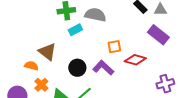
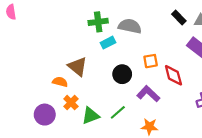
red diamond: (135, 60) -> (173, 75), turned 60
black circle: (77, 68) -> (122, 74), moved
purple L-shape: (103, 68) -> (148, 94), moved

